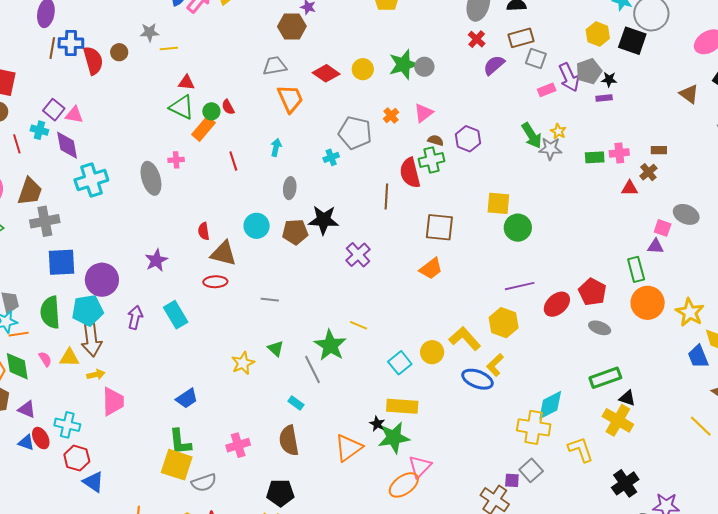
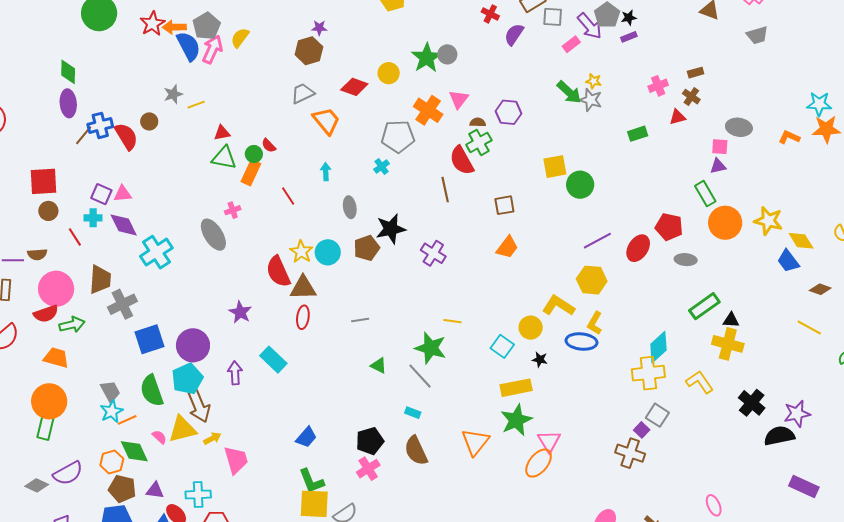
brown line: (52, 48) -> (84, 135), turned 45
orange cross: (391, 115) -> (428, 110), size x1.8
gray star: (550, 149) -> (591, 100), turned 30
green rectangle: (595, 157) -> (638, 134), moved
brown square: (439, 227) -> (504, 205), size x0.7
red semicircle: (204, 231) -> (278, 272), size x1.8
red ellipse: (215, 282) -> (303, 317), turned -65
yellow triangle: (69, 358) -> (182, 429), size x1.4
yellow star: (243, 363) -> (301, 252), moved
black star: (377, 424) -> (540, 359), moved
purple square: (512, 480) -> (642, 430), turned -35
black pentagon: (280, 493) -> (370, 441), moved

